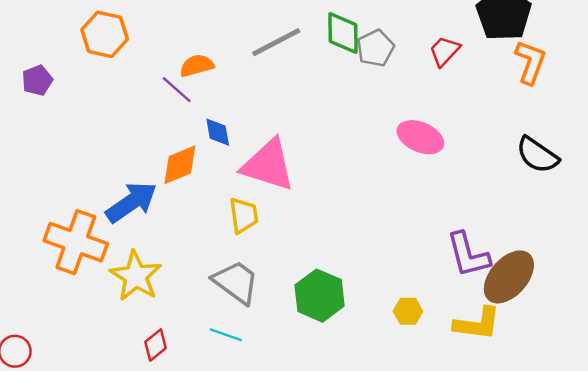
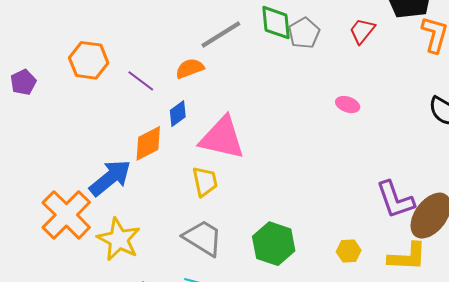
orange hexagon: (105, 34) -> (89, 60), moved
orange semicircle: (197, 66) -> (190, 68), moved
blue diamond: (218, 132) -> (178, 114), turned 68
pink ellipse: (420, 137) -> (348, 105), size x0.6
orange cross: (76, 242) -> (66, 215), turned 30

